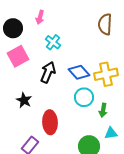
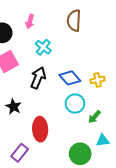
brown semicircle: (105, 24) -> (74, 21), moved
yellow cross: (106, 74) -> (98, 80), size x0.6
green arrow: (103, 110) -> (94, 117), turned 32

